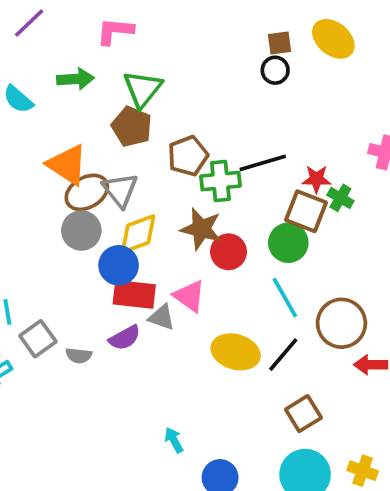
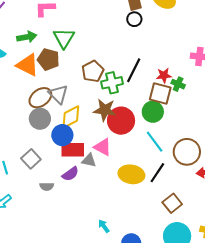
brown pentagon: (132, 127) -> (48, 59), moved
black line: (263, 163) -> (134, 70), turned -40
orange triangle: (67, 165) -> (28, 65), moved
red circle: (229, 252) -> (121, 121), size x1.4
gray square: (38, 339) -> (31, 159), moved

